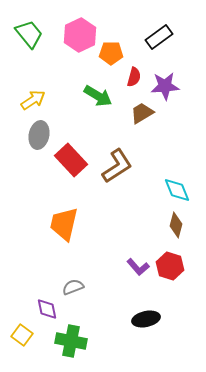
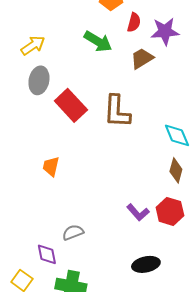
brown L-shape: (117, 166) -> (117, 111), turned 126
orange trapezoid: (64, 224) -> (51, 166), moved, size x0.6

